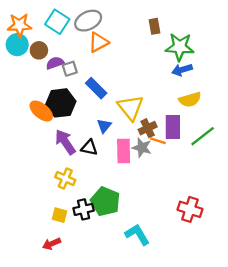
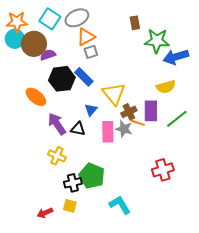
brown circle: (39, 50) -> (34, 44), size x1.6
gray square: (70, 69) -> (91, 52), moved
blue arrow: (182, 70) -> (176, 57), moved, size x1.4
black hexagon: (61, 103) -> (62, 79), moved
red cross: (190, 209) -> (163, 170), moved, turned -35
yellow square: (60, 215) -> (70, 206), moved

